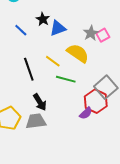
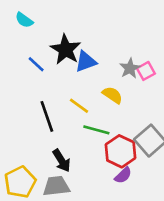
black star: (43, 19) -> (66, 50), size x1.6
yellow semicircle: (78, 53) -> (112, 95), size x0.7
red hexagon: (96, 101) -> (120, 151), moved

